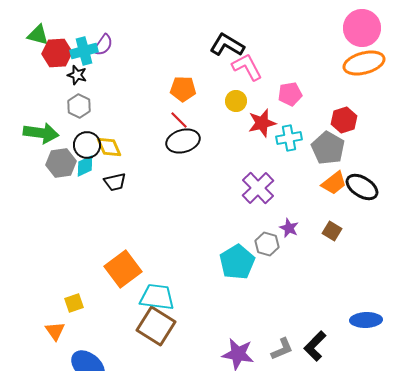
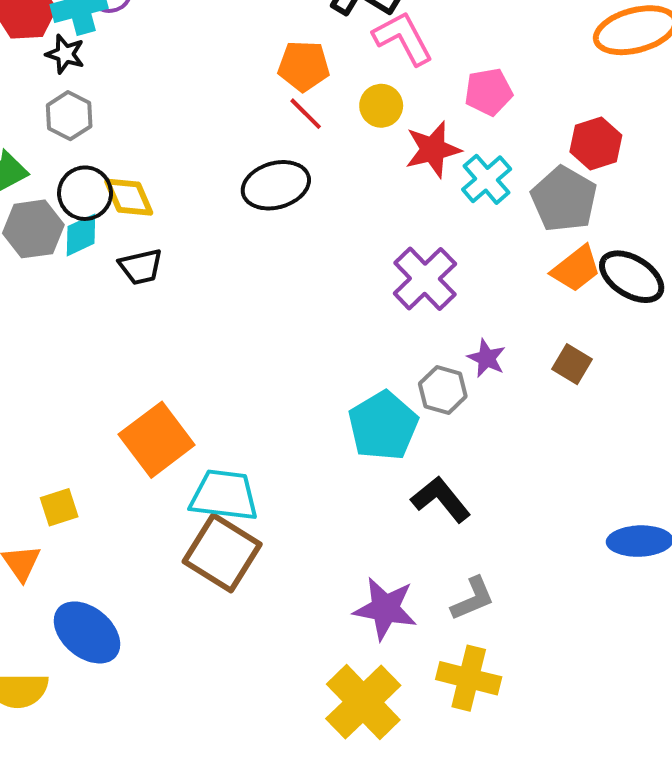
orange pentagon: (183, 89) -> (304, 66), moved
red line: (179, 120) -> (306, 114), moved
cyan cross: (289, 138) -> (487, 179), turned -30
black L-shape: (315, 346) -> (441, 499), moved, turned 96

